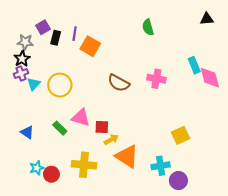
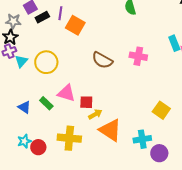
black rectangle: (56, 38) -> (42, 17), turned 48
blue triangle: (27, 132) -> (24, 107), moved
yellow square: (181, 135) -> (161, 110), turned -30

